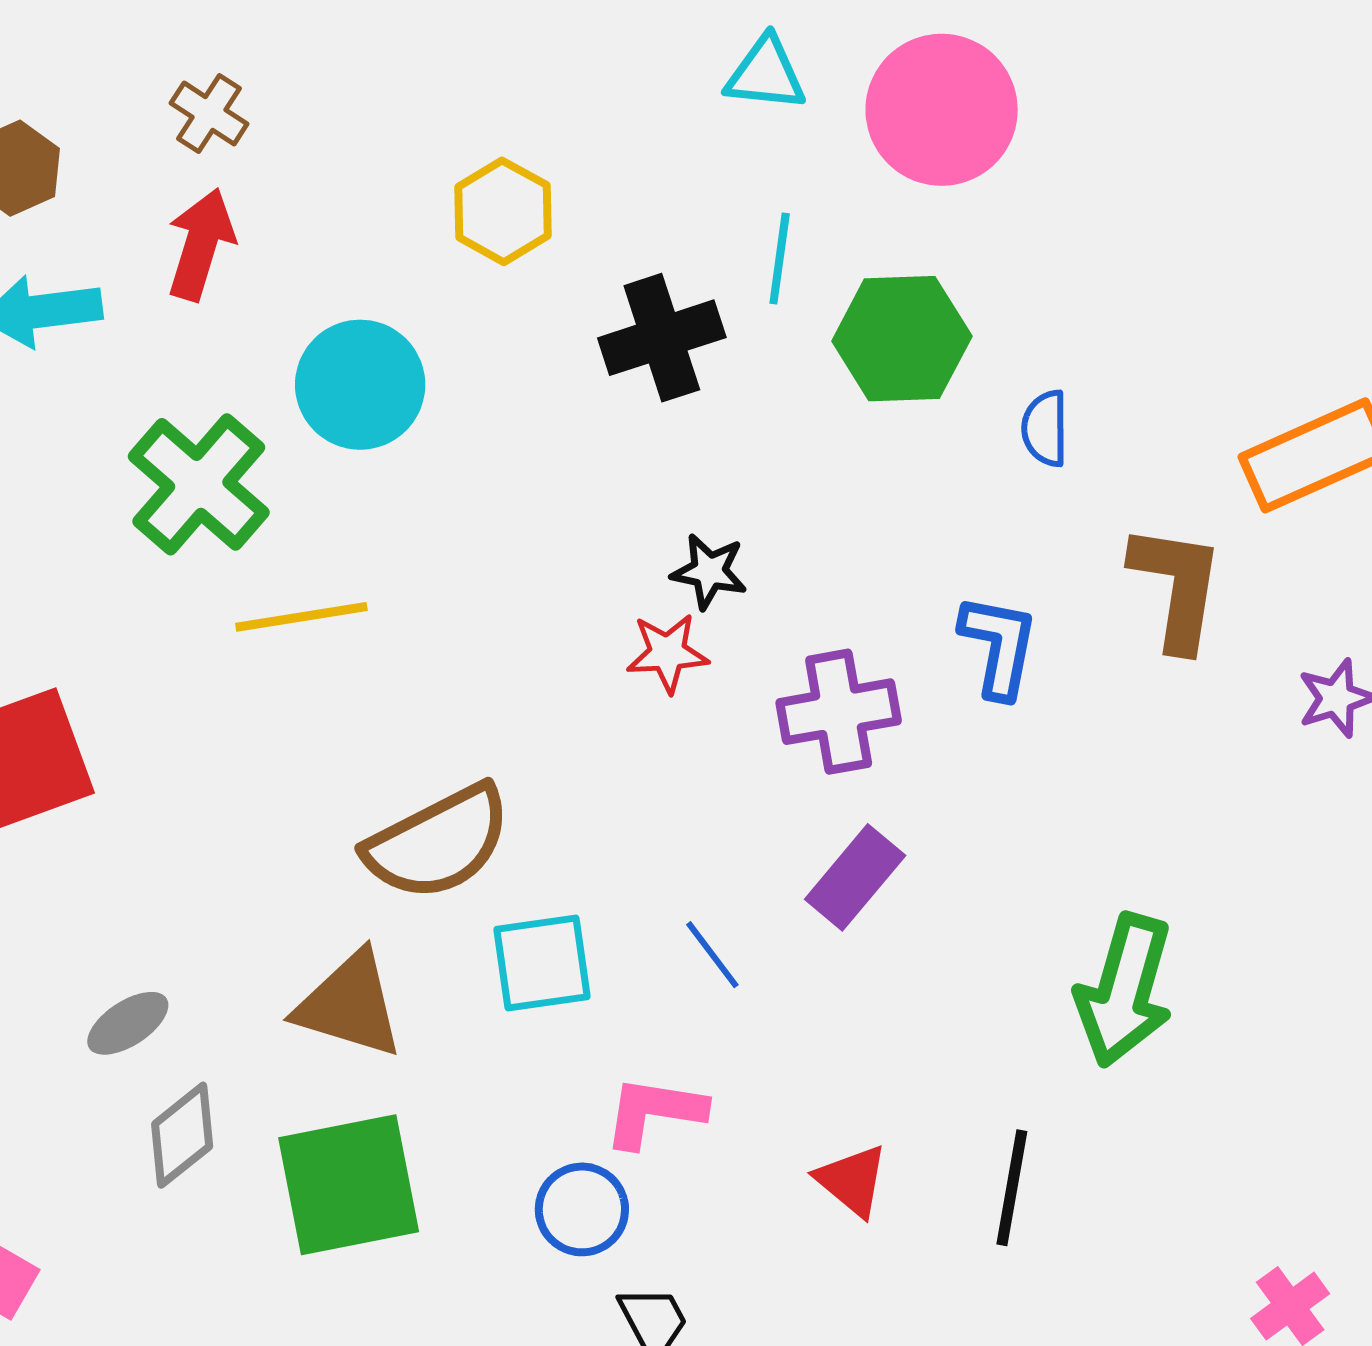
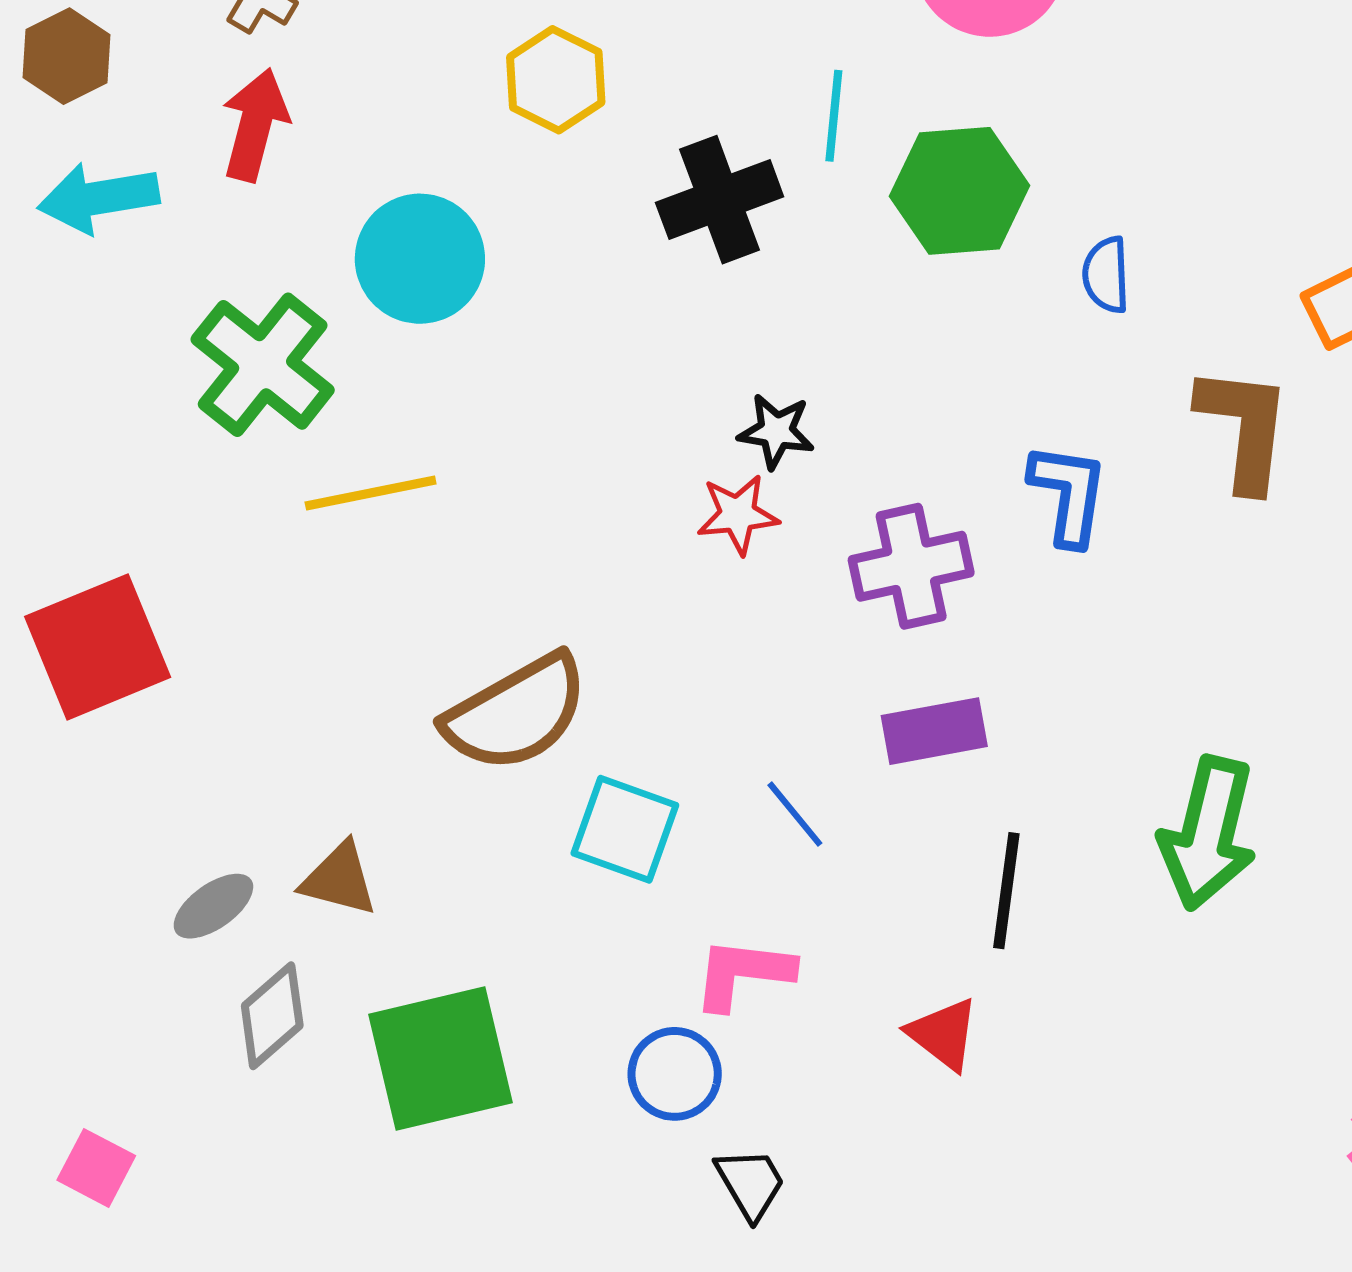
purple rectangle: (855, 877) -> (934, 731), turned 42
cyan square: (542, 963) -> (625, 829), turned 30
brown triangle: (350, 1005) -> (339, 879), moved, size x0.7
black line: (1012, 1188) -> (1006, 891), moved

